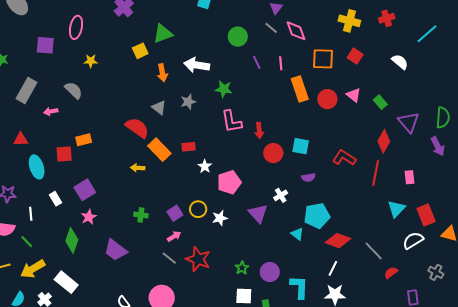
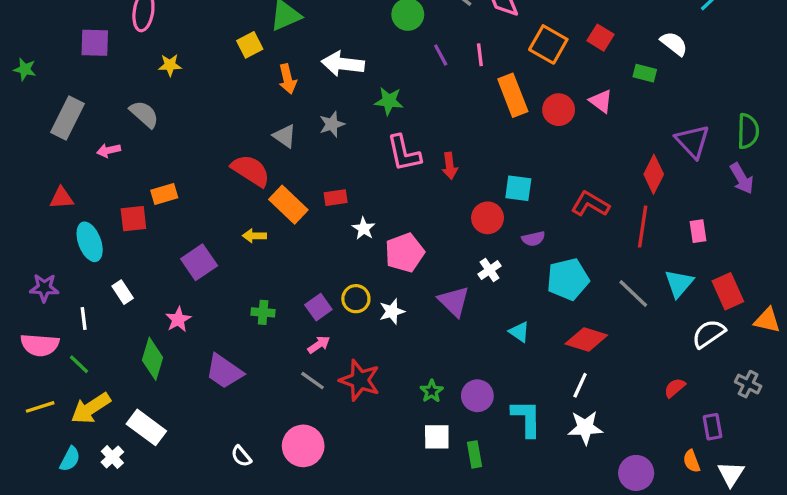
orange square: (323, 59) -> (548, 44), turned 30
green rectangle: (380, 102) -> (645, 73), moved, turned -32
red circle: (273, 153) -> (488, 218), moved
purple square: (85, 190) -> (199, 262), moved
cyan pentagon: (317, 216) -> (568, 279), moved
gray line: (374, 251) -> (633, 293), moved

